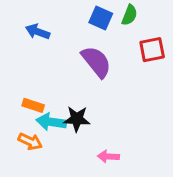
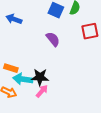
purple semicircle: (96, 62) -> (53, 39), size x0.7
pink arrow: (108, 157) -> (42, 91), moved, turned 128

